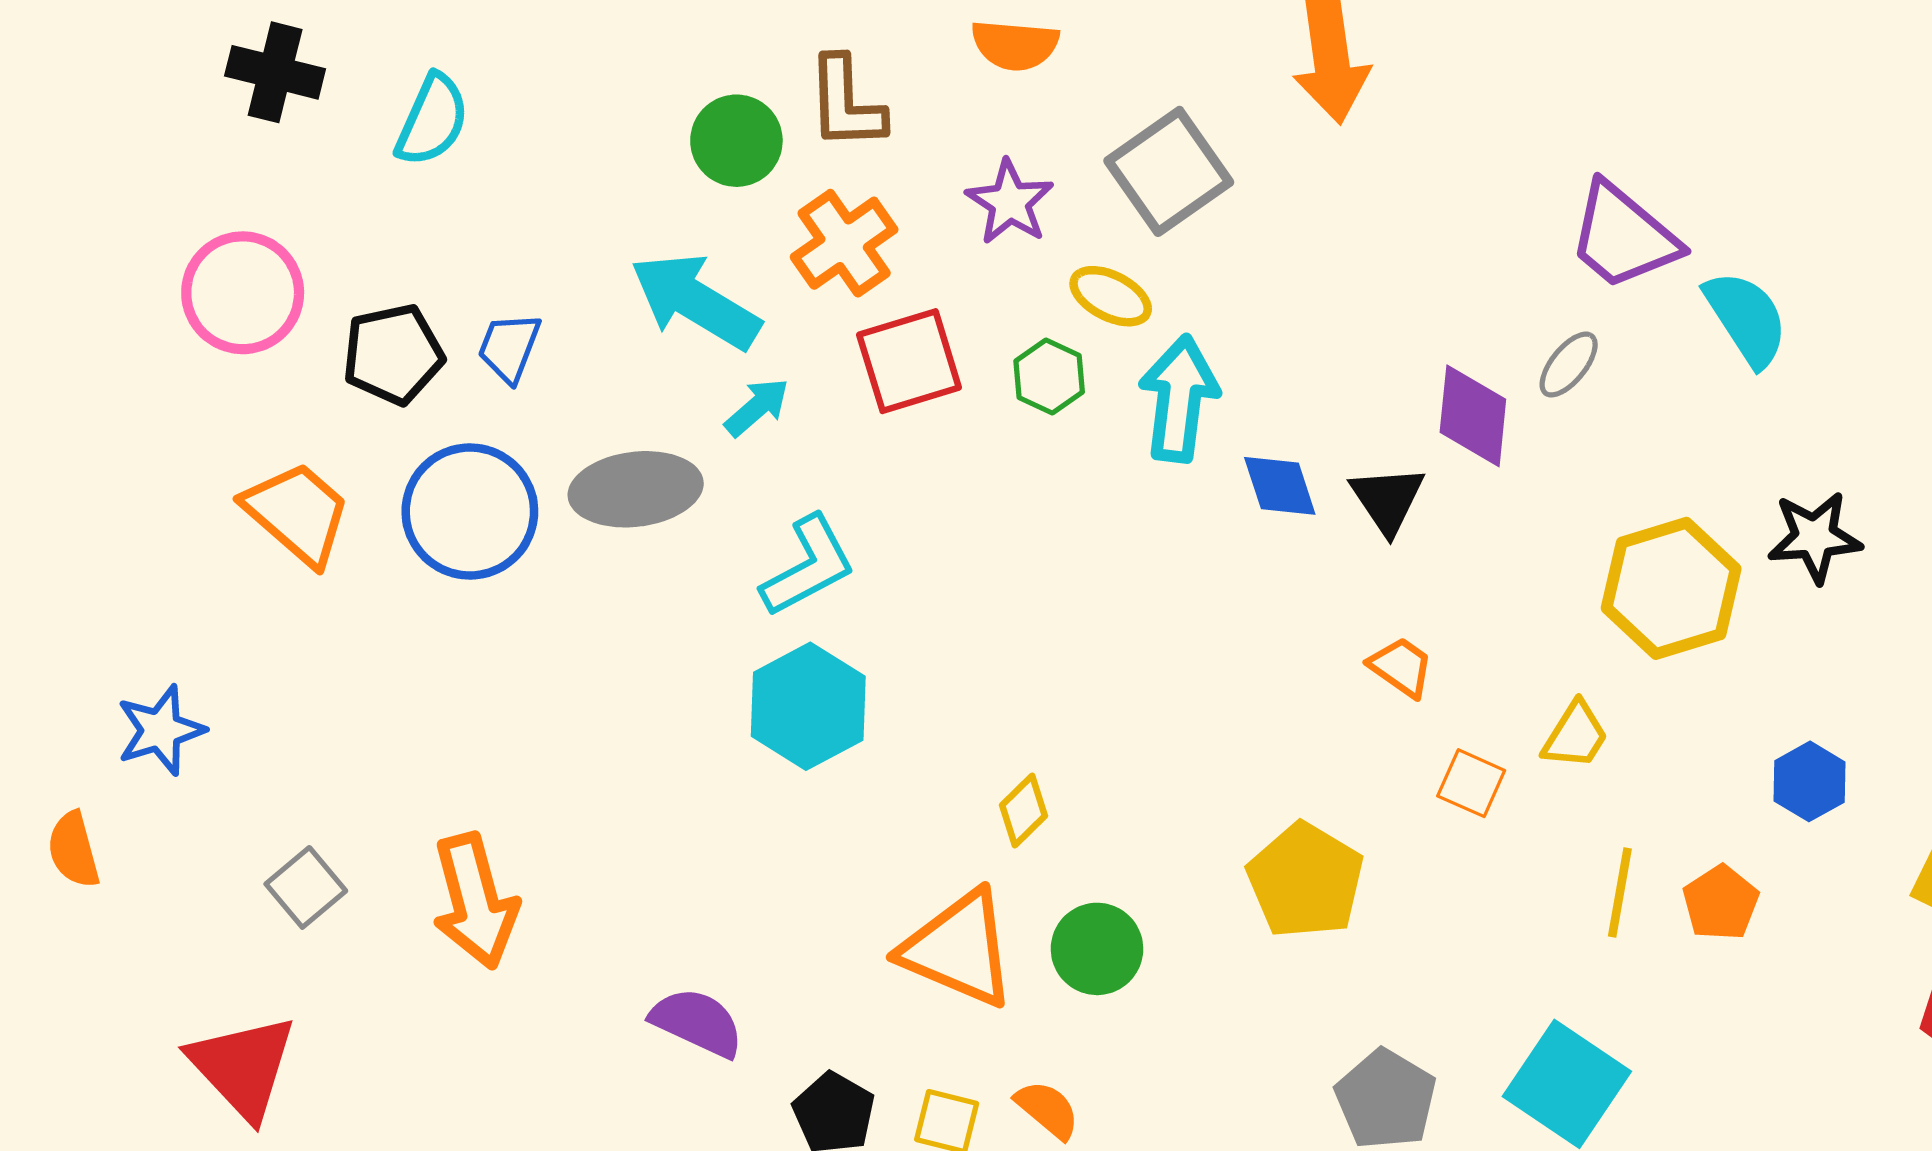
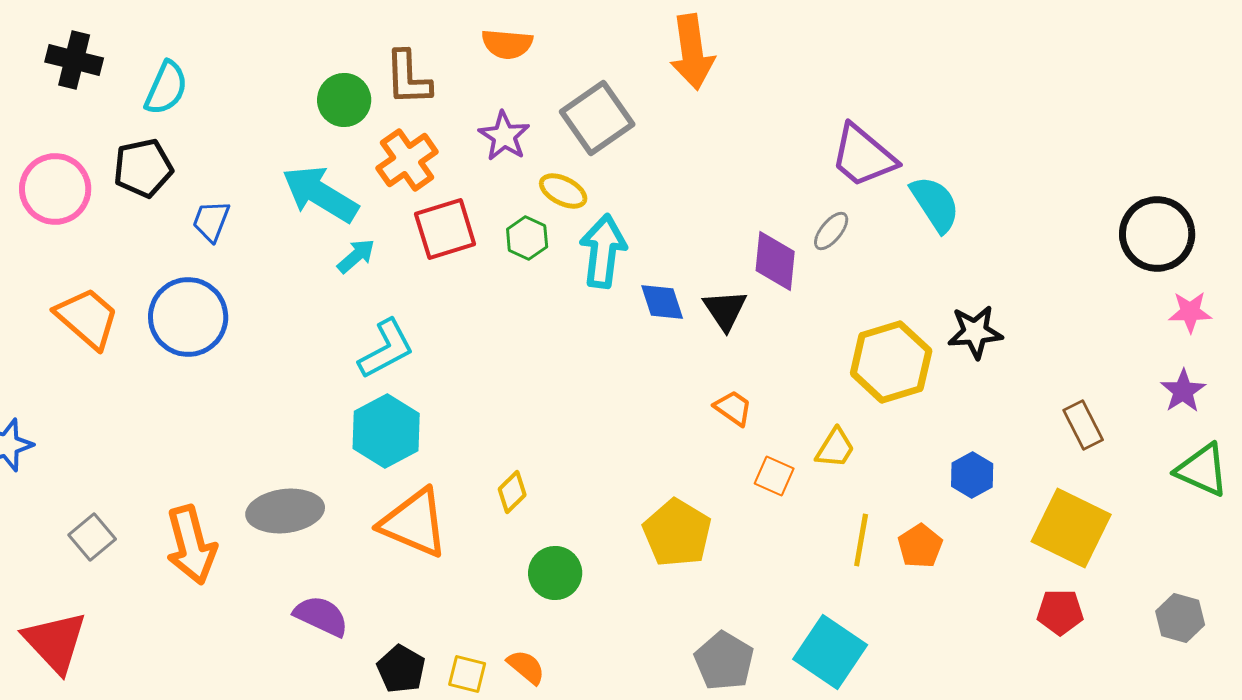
black pentagon: (393, 354) -> (143, 168), moved
gray ellipse: (636, 489) -> (285, 511), moved
orange triangle: (959, 949) -> (414, 523), moved

